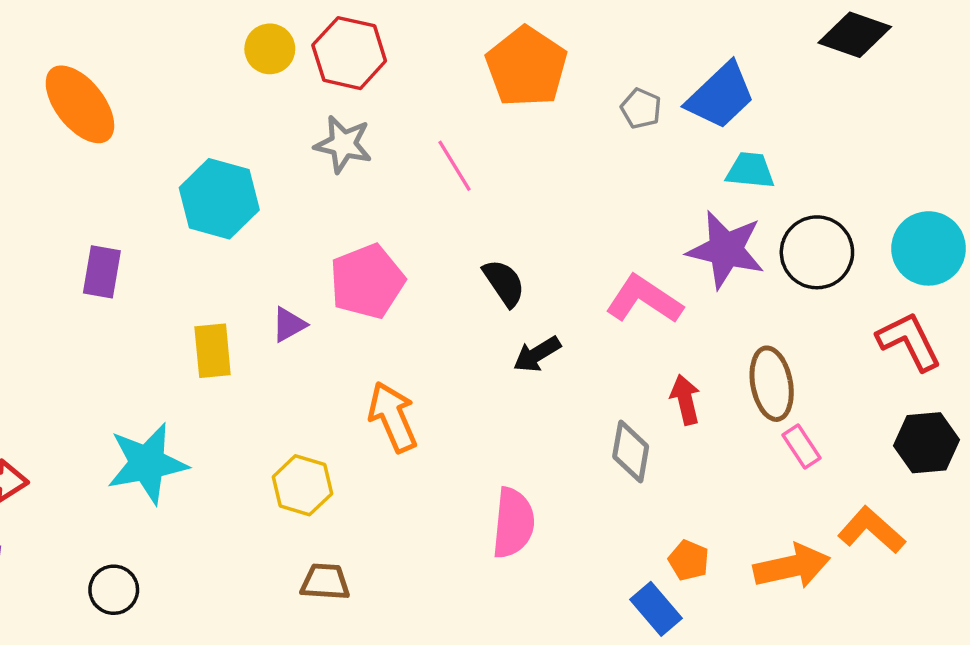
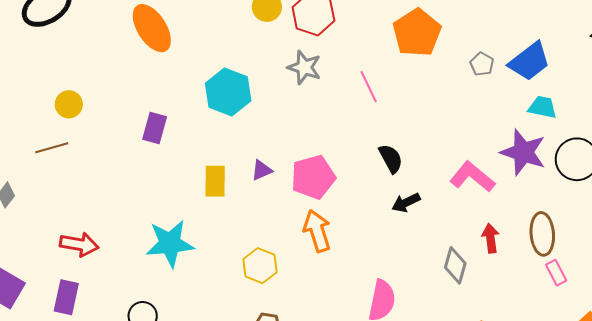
pink pentagon: (367, 281) -> (313, 177), moved

